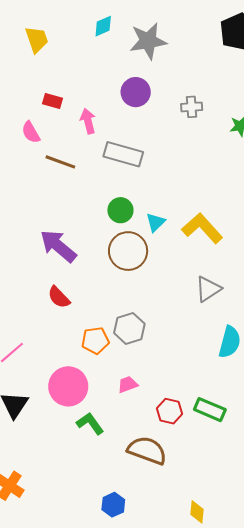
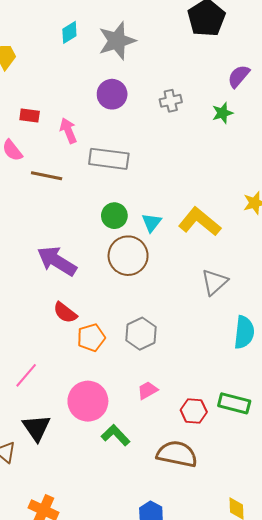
orange pentagon: (95, 341) -> (91, 338), moved

